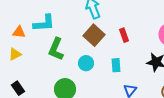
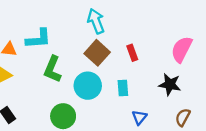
cyan circle: (86, 63) -> (88, 86), size x1.5

